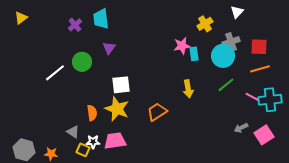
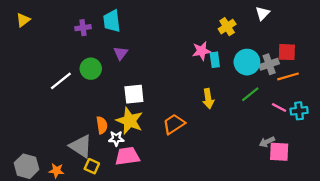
purple cross: (75, 25) -> (83, 28), turned 32
gray cross: (231, 42) -> (269, 64), moved
cyan cross: (270, 100) -> (299, 111), size x0.7
gray triangle: (73, 132) -> (81, 146), size x1.6
pink square: (264, 135) -> (279, 152), moved, turned 36
white star: (93, 142) -> (116, 138), moved

